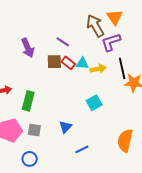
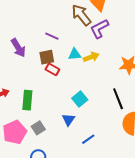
red rectangle: (68, 63) -> (52, 69), moved
black line: (122, 68) -> (118, 99), moved
cyan square: (94, 103) -> (80, 99), moved
gray square: (34, 130) -> (38, 128), turned -32

